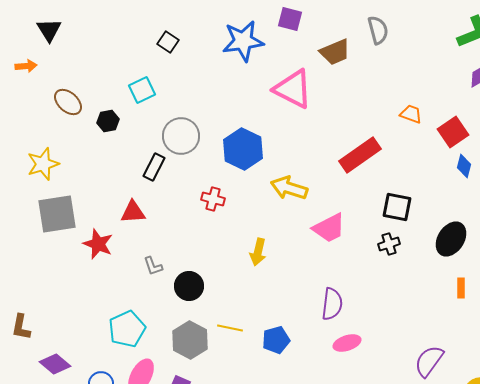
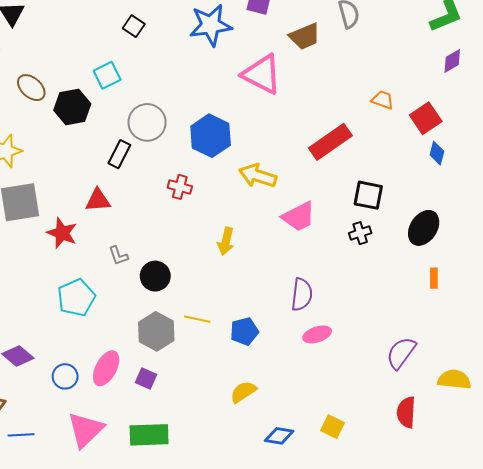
black hexagon: (108, 121) -> (72, 107), size x1.6
cyan pentagon: (127, 329) -> (76, 298), moved

